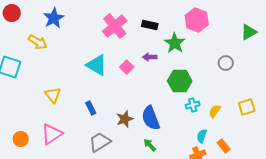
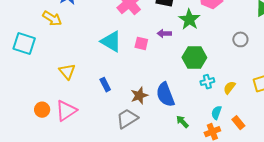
pink square: (127, 67) -> (141, 43), turned -32
orange circle: (21, 139) -> (42, 110), moved
gray trapezoid: (100, 142) -> (127, 119), moved
green arrow: (150, 145) -> (182, 122), moved

